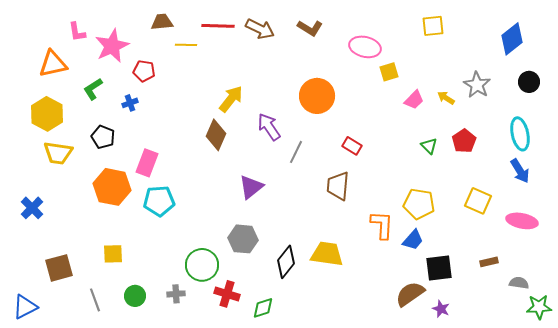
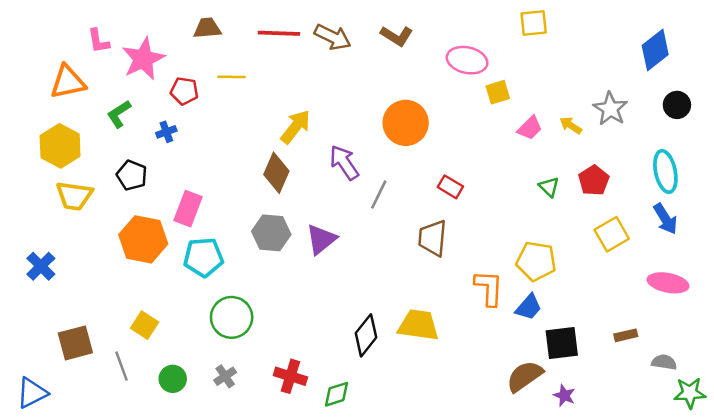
yellow square: (433, 26) -> (534, 23), moved
yellow line: (186, 45) -> (232, 77), moved
yellow square: (478, 201) -> (612, 234), moved, turned 36
gray hexagon: (243, 239) -> (271, 233), moved
yellow square: (113, 254) -> (145, 325), turned 35
green circle: (202, 265) -> (232, 317), moved
gray cross: (176, 294) -> (225, 376), turned -30
gray line: (95, 300) -> (122, 366), moved

